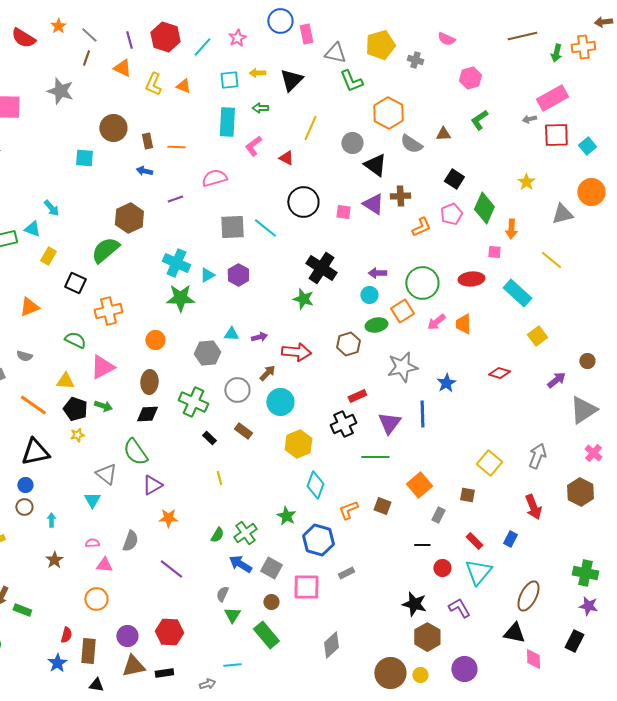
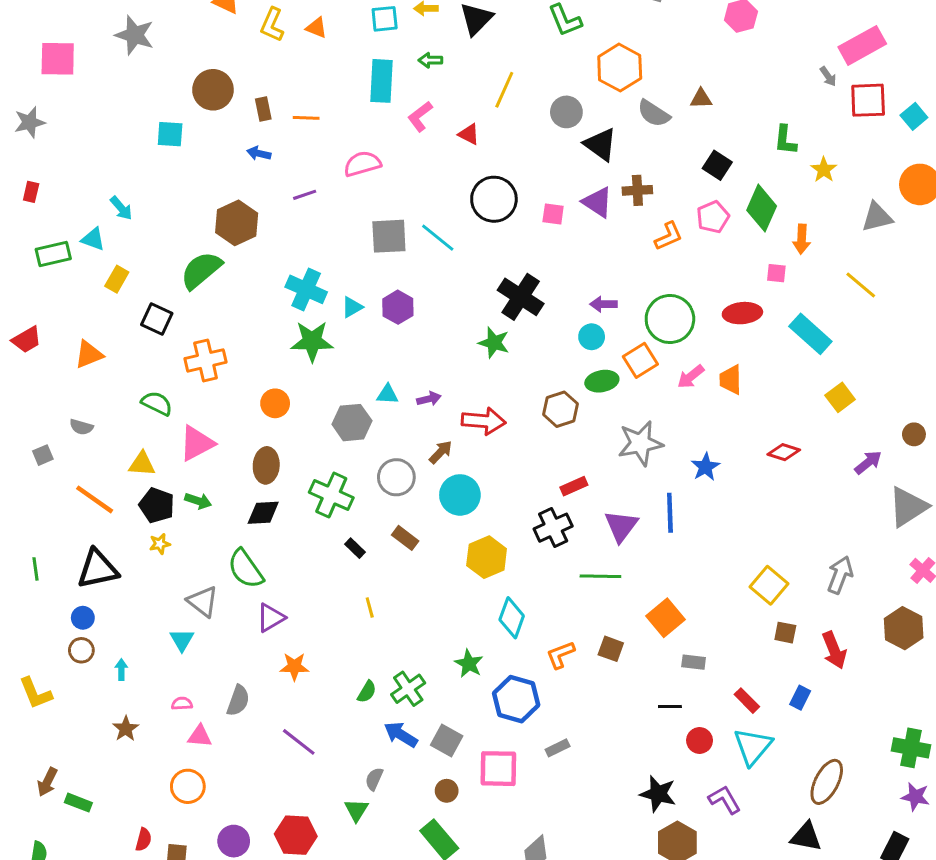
gray arrow: (529, 119) -> (828, 76), turned -112
green L-shape: (479, 120) -> (785, 140), moved, turned -50
brown square: (467, 495) -> (785, 633), moved
gray rectangle: (438, 515) -> (694, 662), turned 70
green triangle: (232, 615) -> (356, 810), moved

